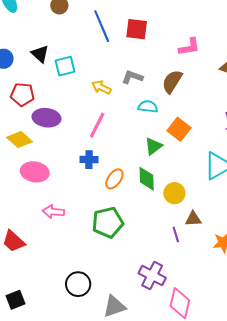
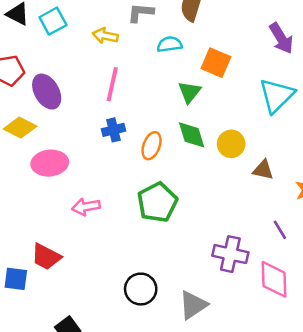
purple ellipse: (47, 118) -> (47, 92), turned 68
brown triangle: (193, 219) -> (263, 170), turned 30
purple line: (176, 234) -> (280, 230), moved

